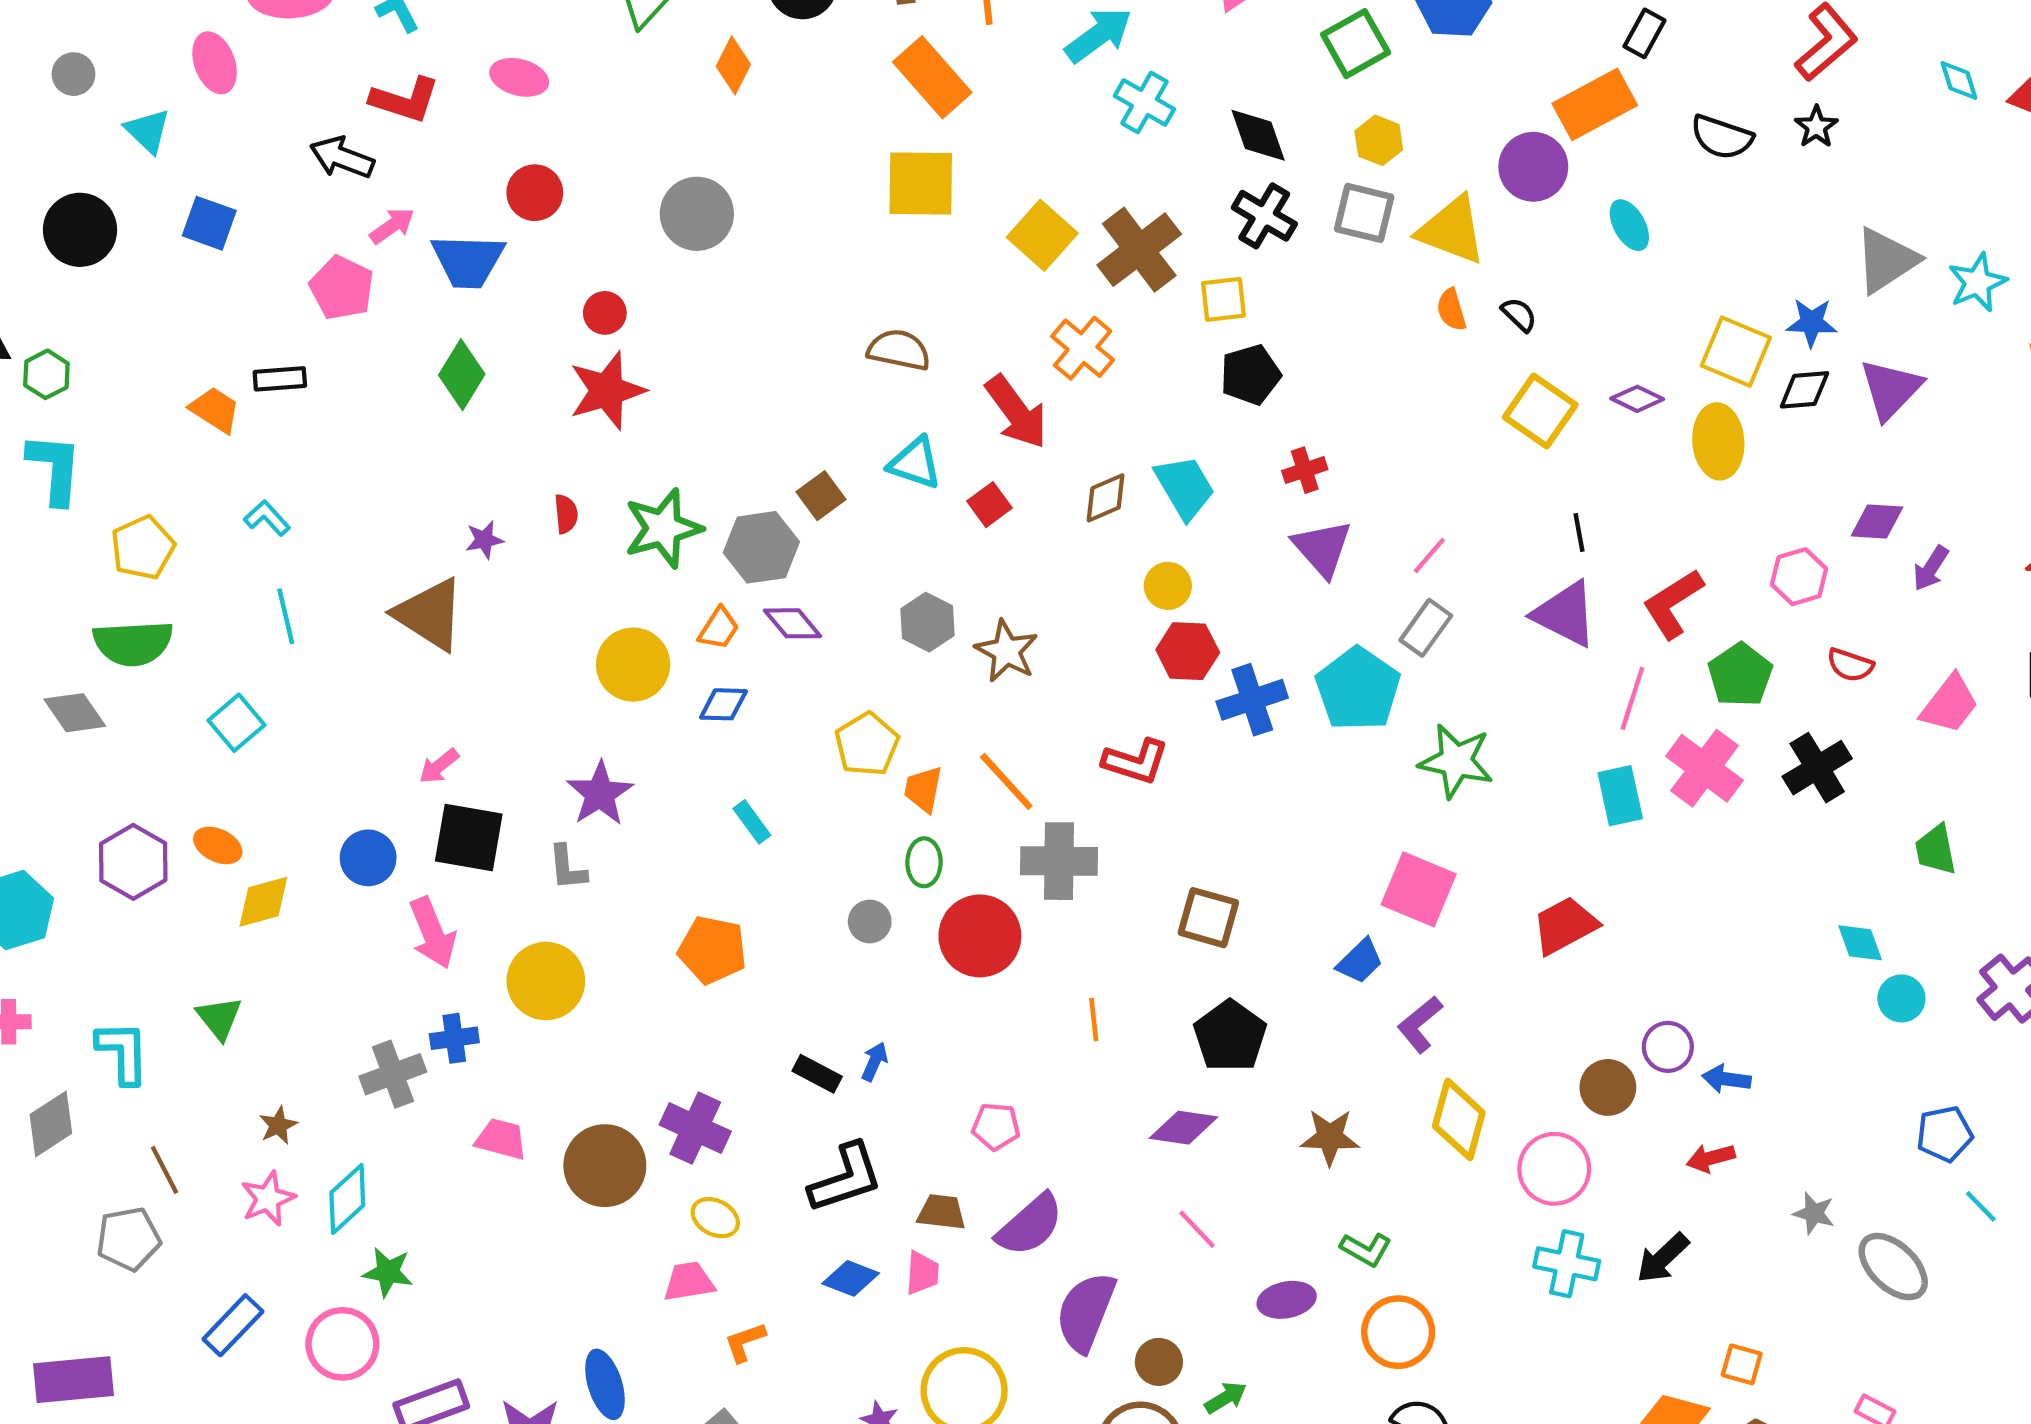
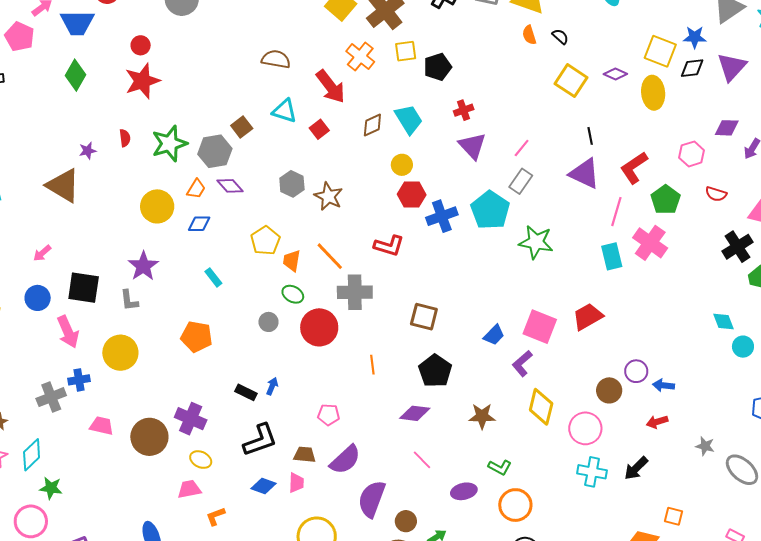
yellow square: (1223, 299) -> (406, 51), moved
pink arrow: (439, 766) -> (42, 253), moved
black cross: (1817, 768) -> (738, 247), moved
green ellipse: (924, 862) -> (293, 294), turned -60
pink square: (1419, 889) -> (540, 327), moved

